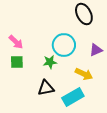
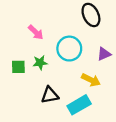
pink arrow: (16, 42) -> (36, 32), moved
green star: (50, 62) -> (40, 63), moved

